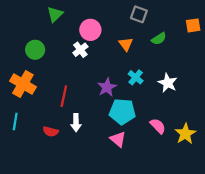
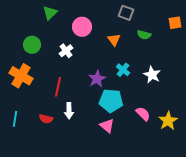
green semicircle: (159, 39) -> (144, 35), turned 48
white cross: (80, 50) -> (66, 51), moved
cyan line: (15, 122) -> (15, 119), moved

